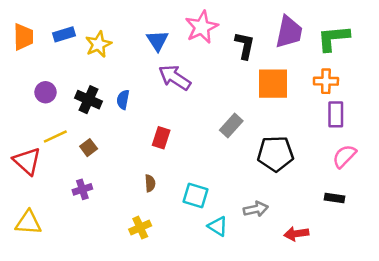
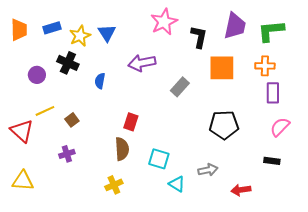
blue triangle: (157, 41) -> (107, 33), moved
purple arrow: (175, 77) -> (142, 63), turned -44
black cross: (89, 100) -> (68, 63), moved
gray rectangle: (231, 125) -> (180, 87), moved
red rectangle: (161, 138) -> (131, 122), moved
brown semicircle: (150, 183) -> (122, 149), size x1.6

